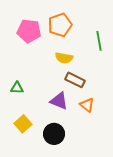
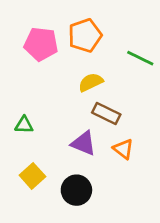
green line: (99, 41) -> (140, 58), turned -54
yellow semicircle: (64, 58) -> (91, 82), turned 144

